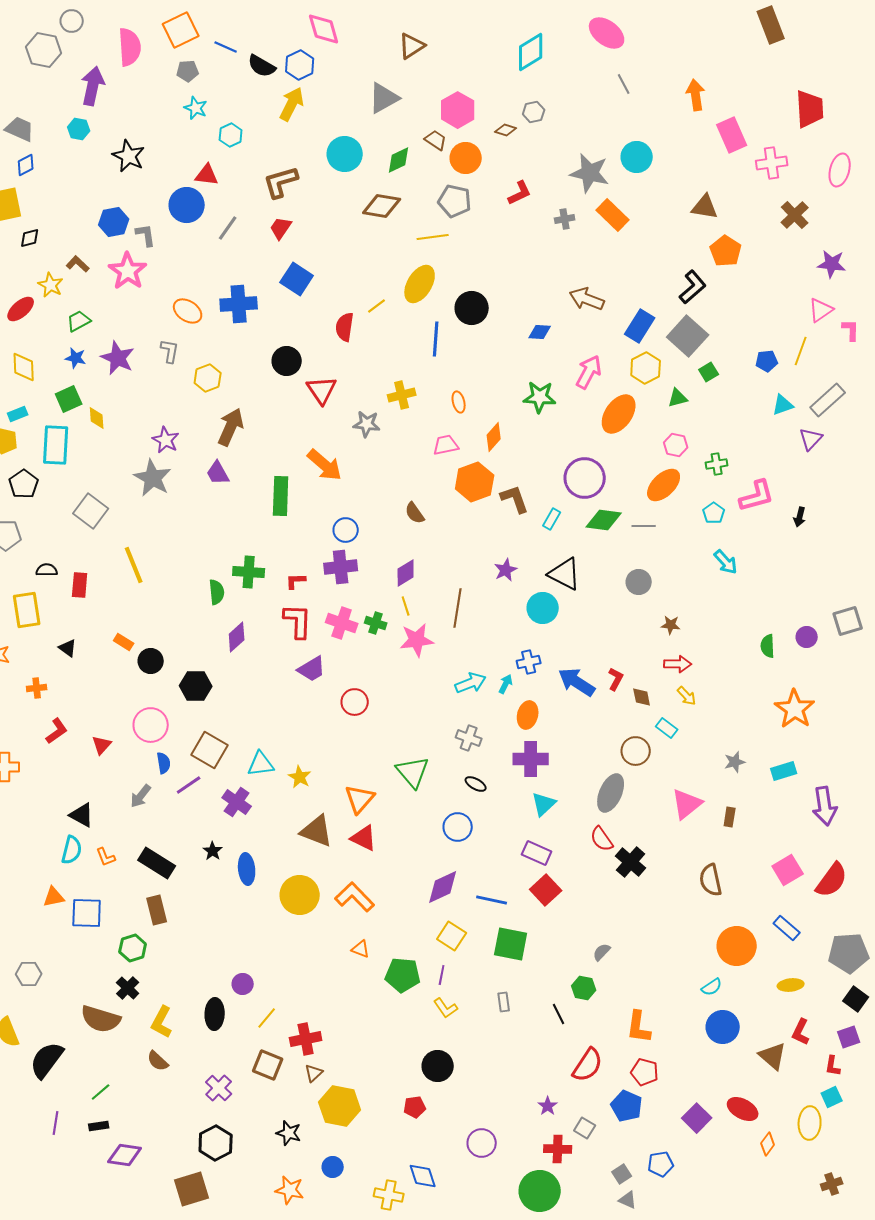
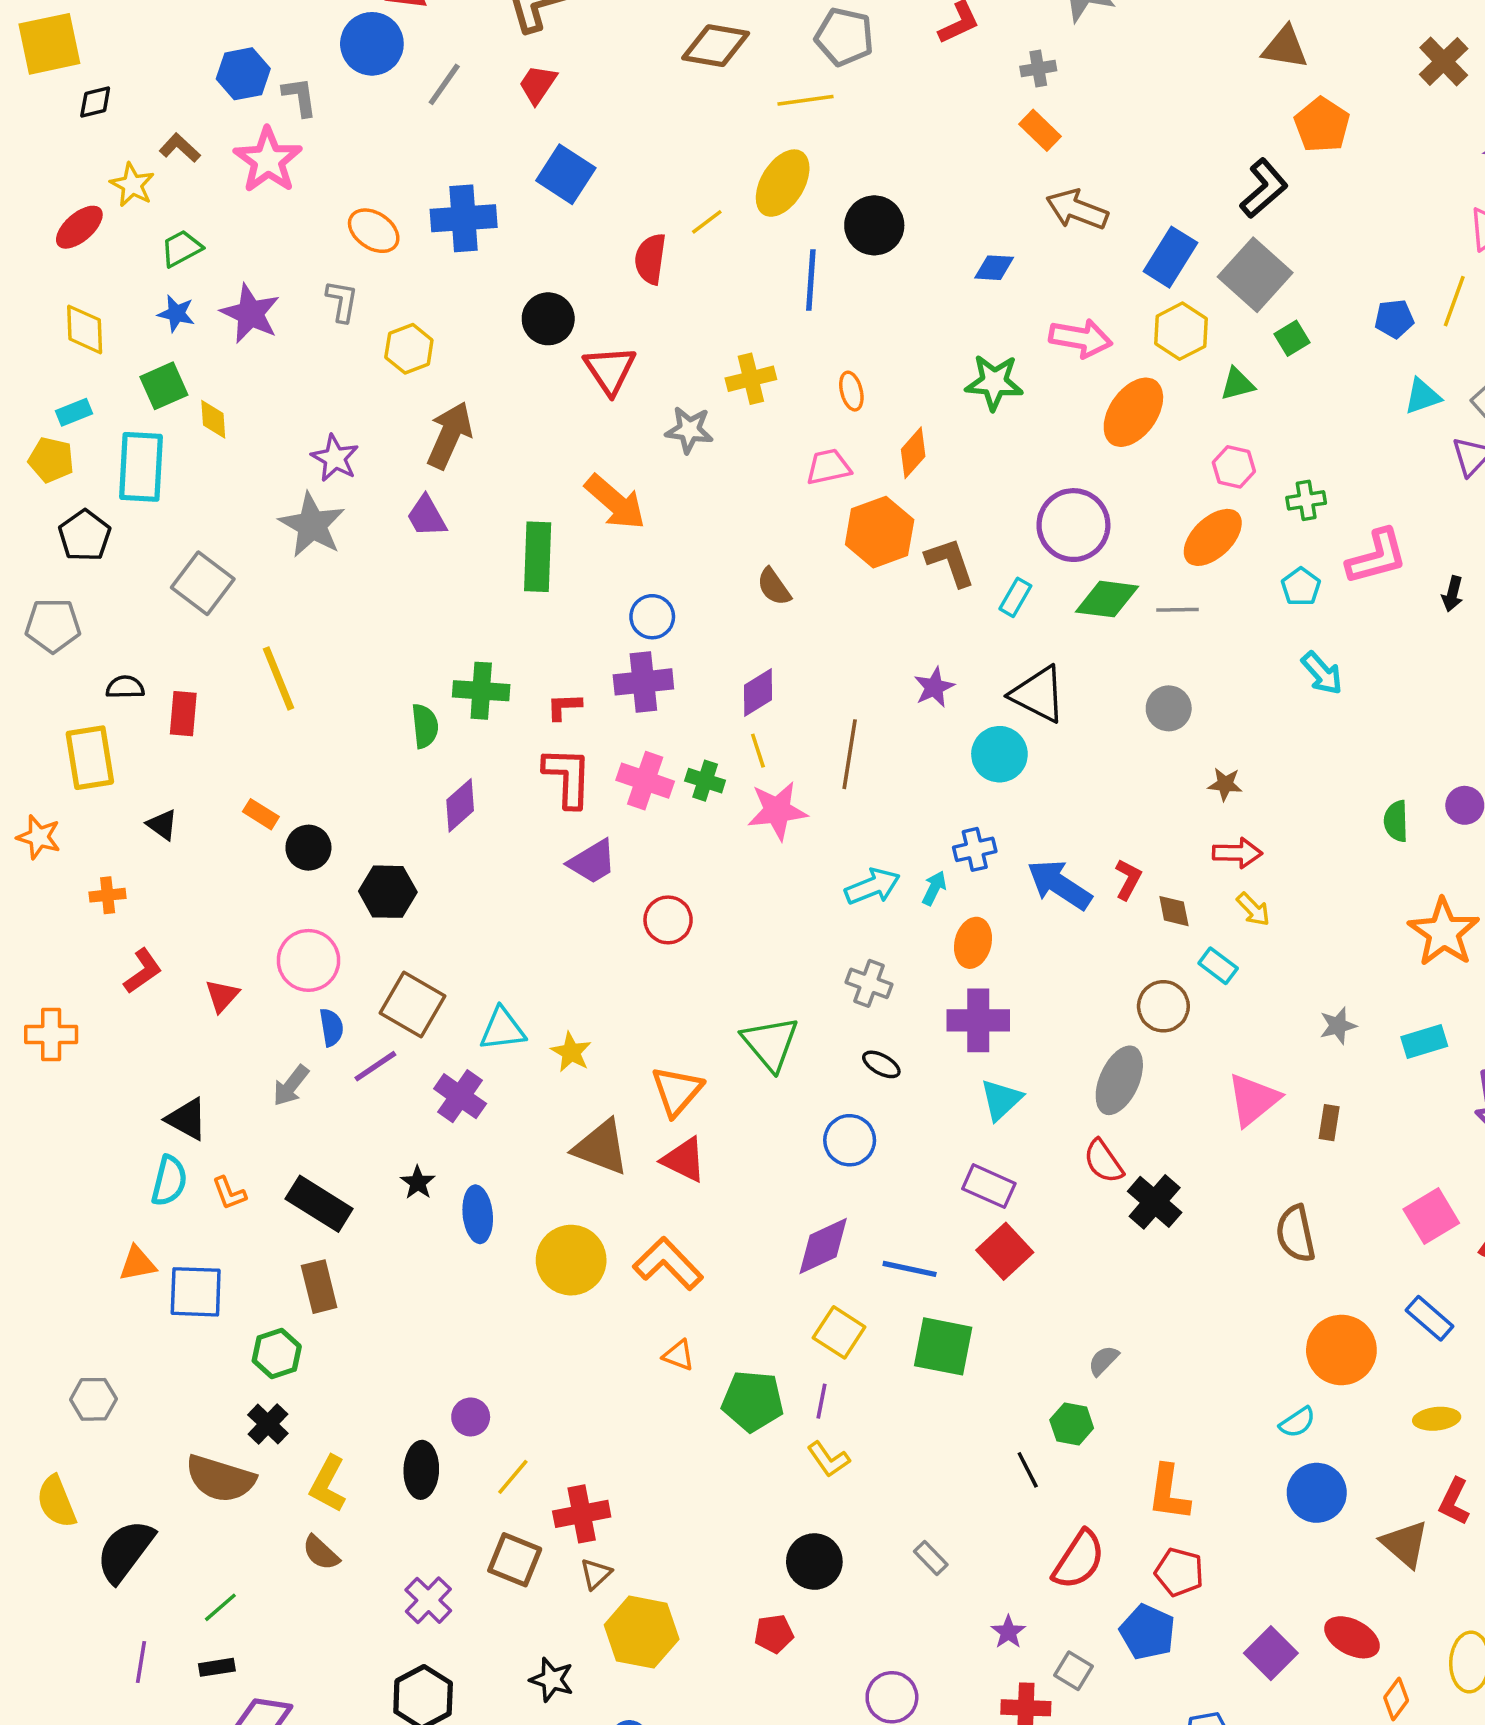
orange rectangle: (613, 215) -> (1040, 130), moved, size x0.7
pink arrow: (589, 372) -> (1081, 338), turned 72
gray rectangle: (504, 1002) -> (931, 1558), moved, turned -36

